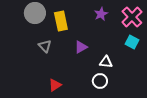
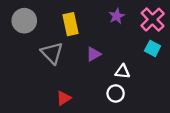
gray circle: (35, 13) -> (24, 21), moved
gray triangle: (45, 46) -> (52, 53), size x1.5

